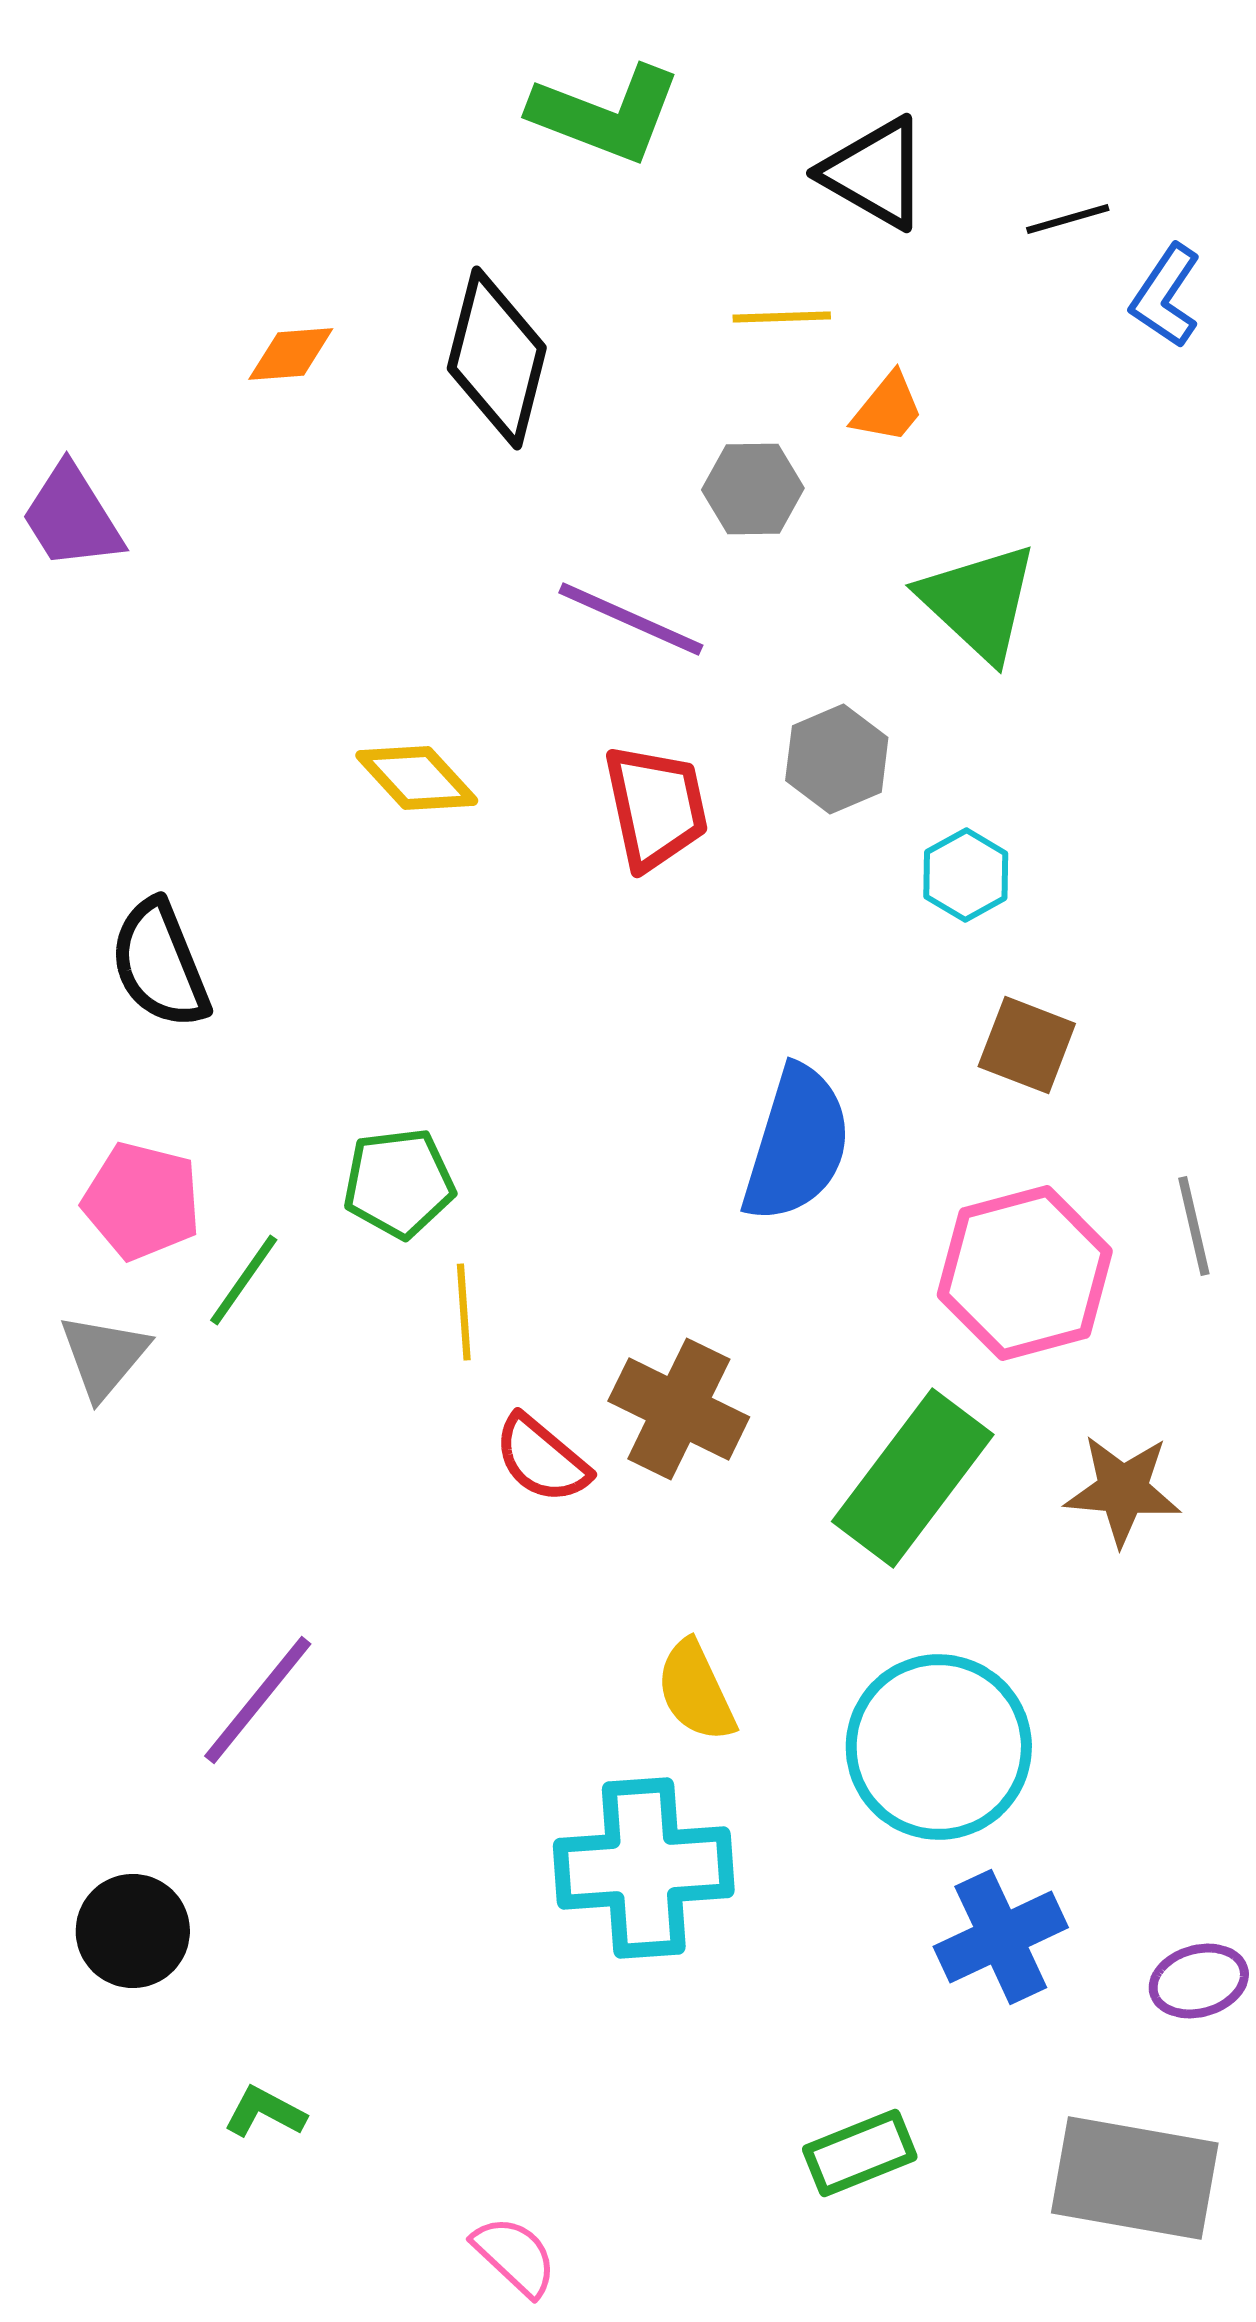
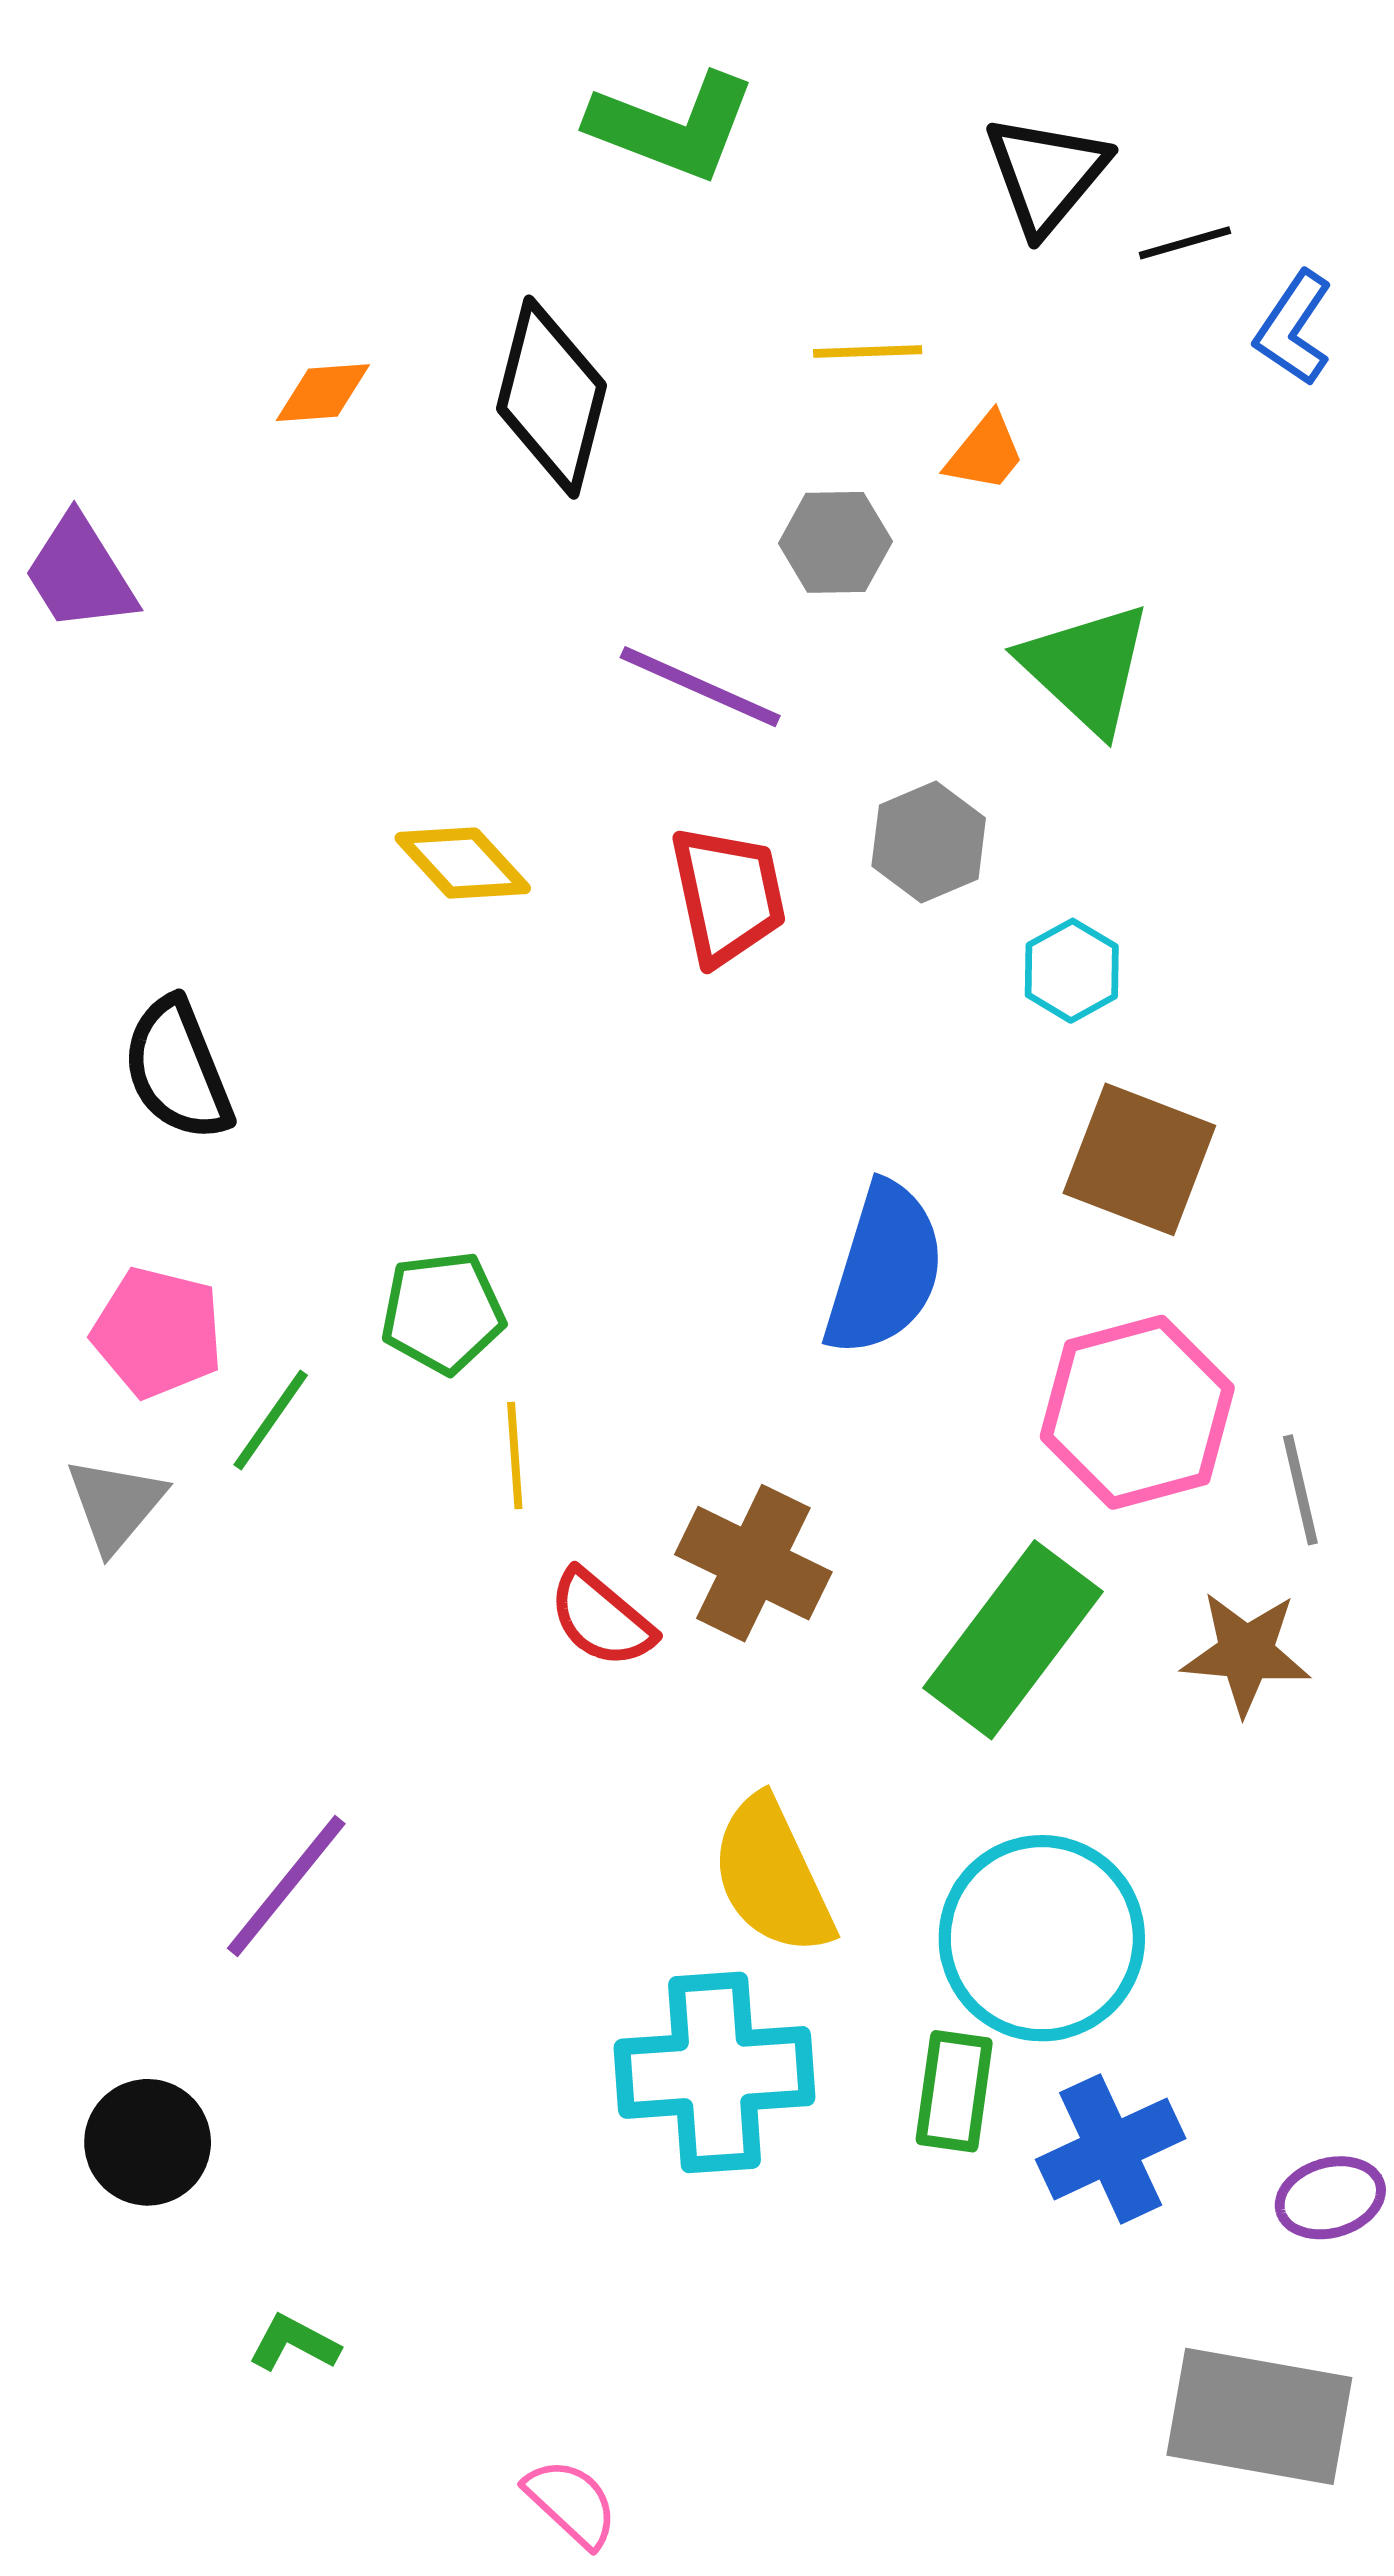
black triangle: (875, 173) -> (1046, 174), moved, turned 40
brown square: (1027, 1045) -> (1139, 1159), size x1.4
gray line: (1194, 1226) -> (1300, 1490), moved
yellow semicircle: (696, 1691) -> (772, 1876), size x1.4
green rectangle: (860, 2153) -> (954, 2091), moved, turned -60

